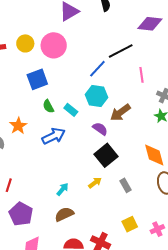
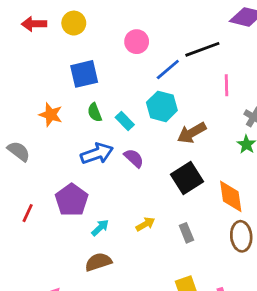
pink circle: (54, 45) -> (137, 42), moved, size x0.7
orange star: (18, 126) -> (51, 115), moved, turned -30
purple semicircle: (100, 129) -> (134, 158), moved
black square: (106, 155) -> (187, 178), moved
purple pentagon: (21, 214) -> (72, 200), moved

